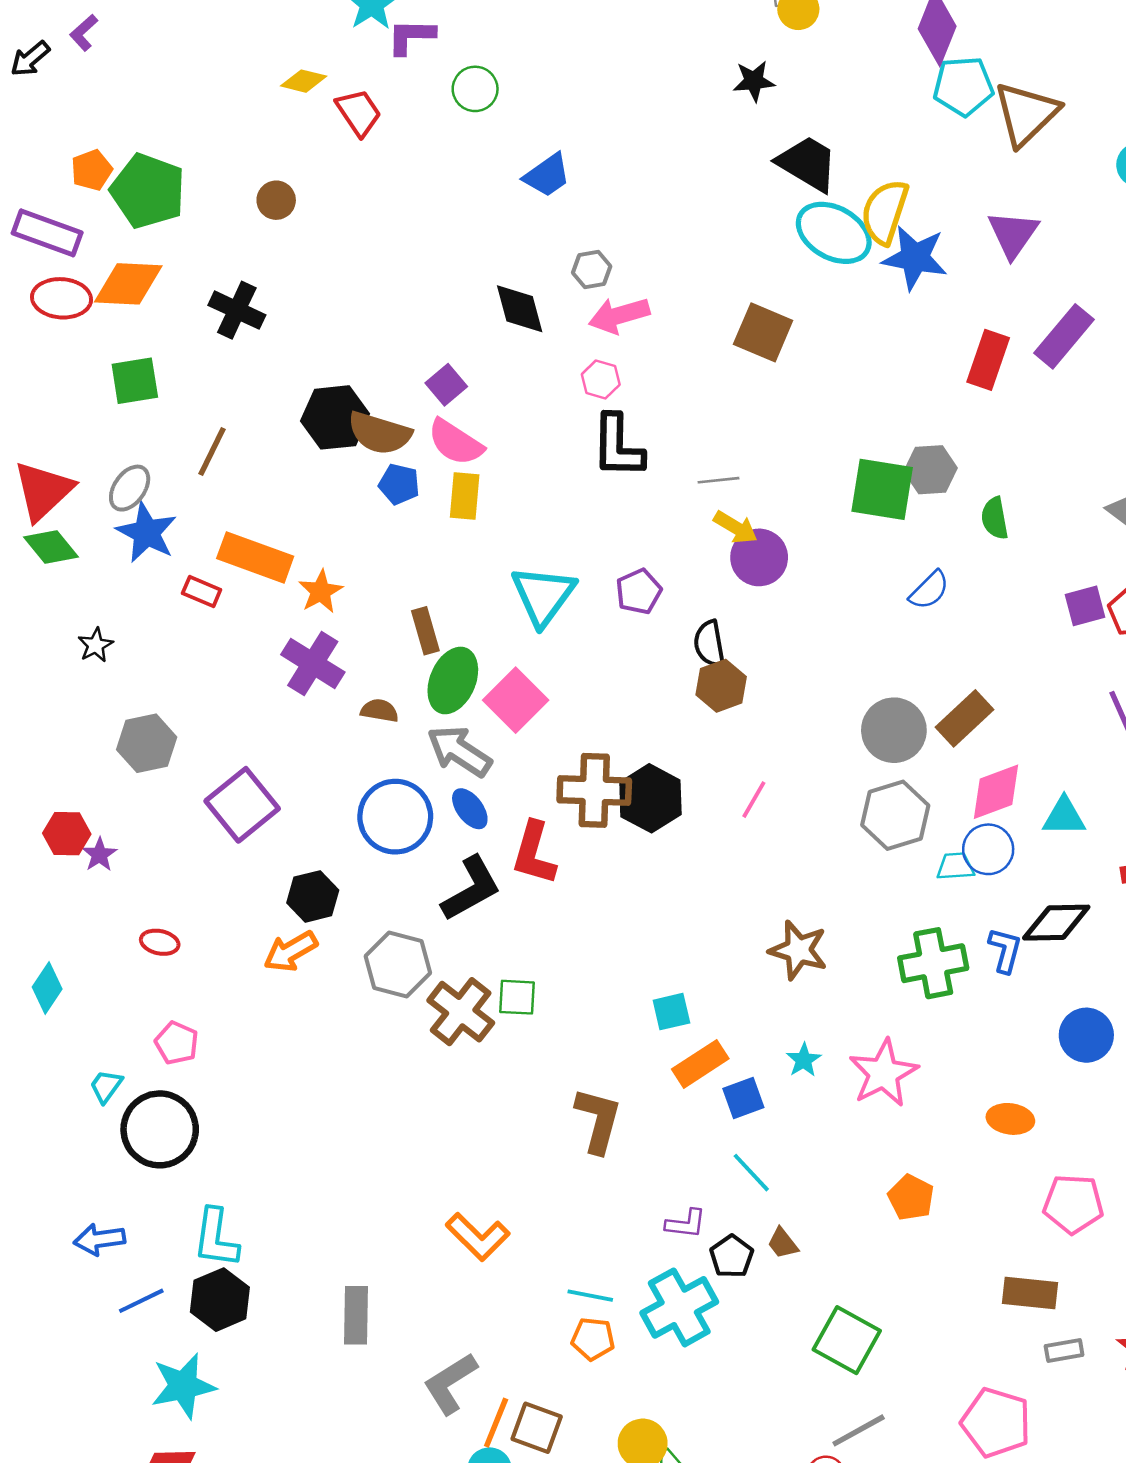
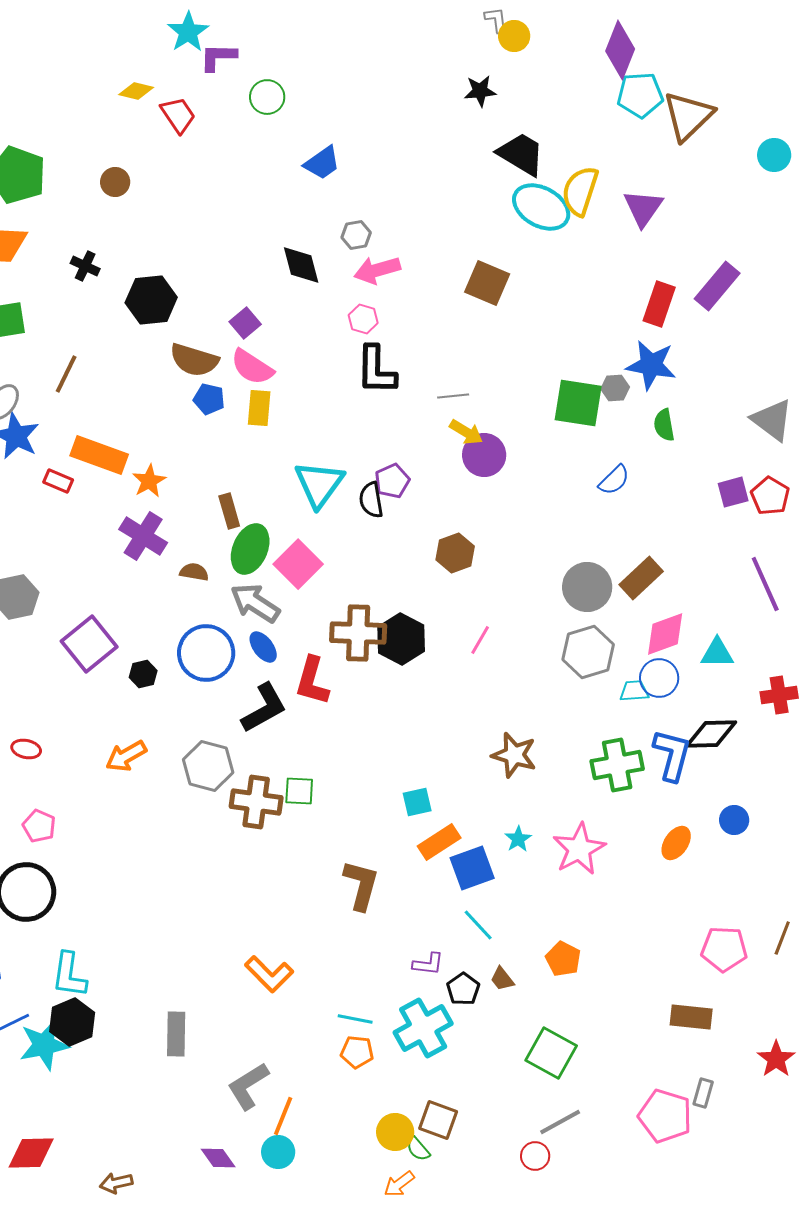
purple triangle: (1013, 234) -> (643, 208), moved
blue star: (915, 258) -> (651, 365), moved
black cross: (237, 310) -> (85, 266), size x0.7
black hexagon: (335, 417) -> (151, 300), moved
gray hexagon: (931, 470) -> (615, 388), size x0.7
black semicircle: (709, 644) -> (371, 500), moved
black hexagon: (313, 896) -> (143, 674), moved, size x0.7
blue L-shape: (1005, 950) -> (672, 755), size x1.5
brown cross: (461, 1012) -> (256, 802), turned -30
blue circle: (1086, 1035) -> (734, 820), size x0.7
blue square: (743, 1098) -> (472, 868), size x1.4
orange ellipse: (1010, 1119) -> (676, 843), moved, turned -64
orange pentagon: (911, 1197) -> (563, 959), moved
gray rectangle: (1064, 1351) -> (703, 1093), moved, turned -64
cyan star: (183, 1386) -> (44, 1045), moved
brown square: (537, 1428) -> (438, 1120), moved

